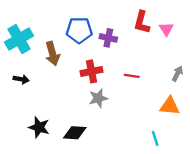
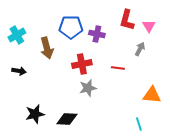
cyan cross: (19, 39) -> (17, 35), size x0.7
gray arrow: (177, 74) -> (140, 49), moved
black star: (39, 127) -> (35, 114), turned -30

